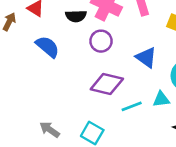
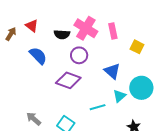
purple diamond: (107, 84) -> (68, 80), moved
cyan triangle: (161, 99) -> (119, 96), moved, turned -40

